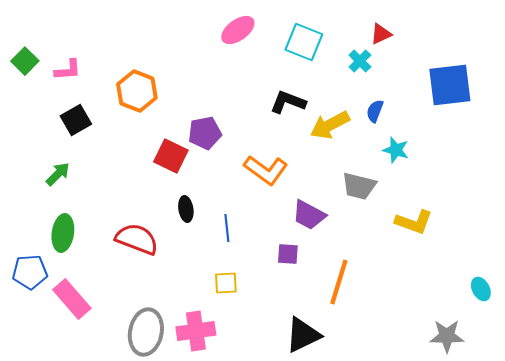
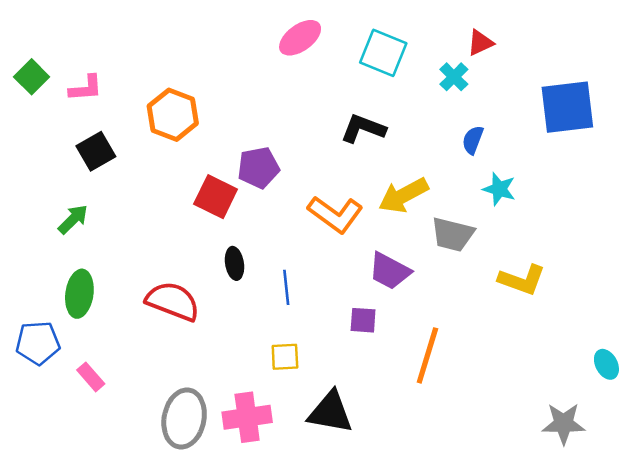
yellow arrow: (330, 125) -> (403, 195), moved
pink rectangle: (72, 299) -> (91, 377), size x0.6
black triangle: (303, 335) -> (330, 412), moved, turned 36

